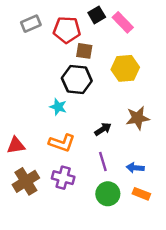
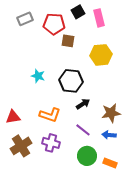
pink rectangle: (123, 22) -> (99, 18), turned 30
black hexagon: (77, 79) -> (71, 81), moved
cyan star: (58, 107) -> (38, 76), moved
brown star: (138, 118) -> (111, 113), moved
purple line: (103, 161) -> (83, 130), turned -35
orange rectangle: (141, 194) -> (110, 163), moved

